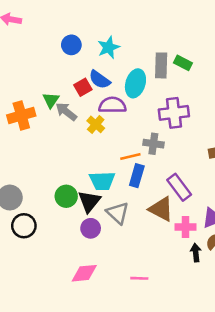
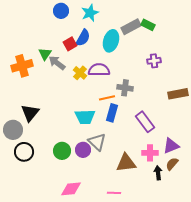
gray rectangle: (161, 65) -> (131, 27), turned 60
blue semicircle: (100, 80) -> (83, 38), turned -96
purple semicircle: (112, 105) -> (99, 70), moved
purple cross: (174, 113) -> (154, 61), moved, size x0.6
green circle: (66, 196) -> (62, 151), moved
black triangle: (89, 201) -> (30, 113), moved
brown triangle: (161, 209) -> (126, 163), moved, turned -35
purple circle: (91, 228) -> (83, 150), moved

